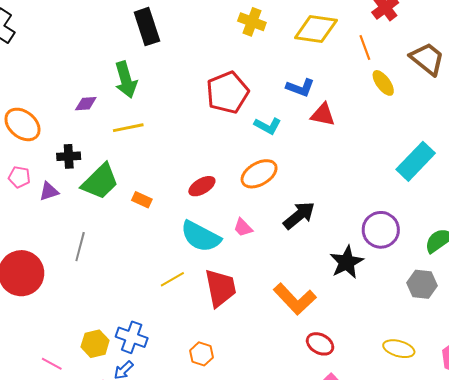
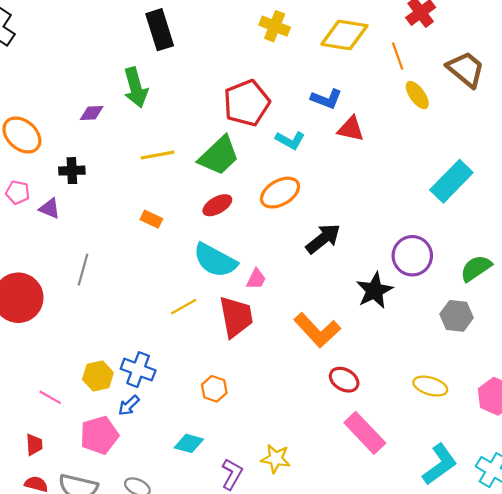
yellow line: (128, 128) -> (157, 155), moved
green trapezoid: (100, 182) -> (219, 156), moved
purple triangle: (49, 191) -> (50, 209), turned 40
pink trapezoid: (243, 228) -> (256, 279), moved, turned -110

